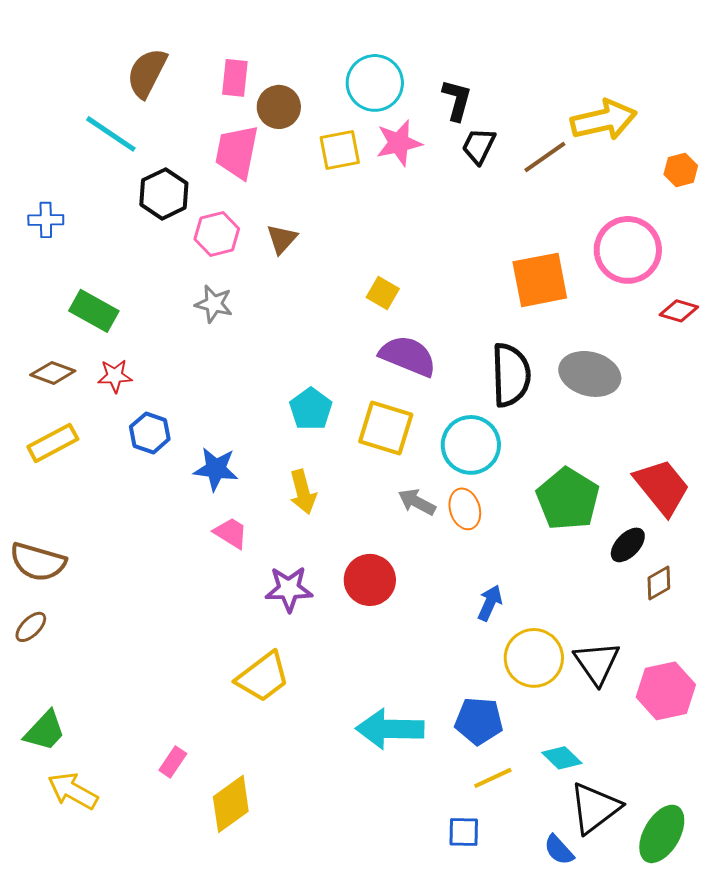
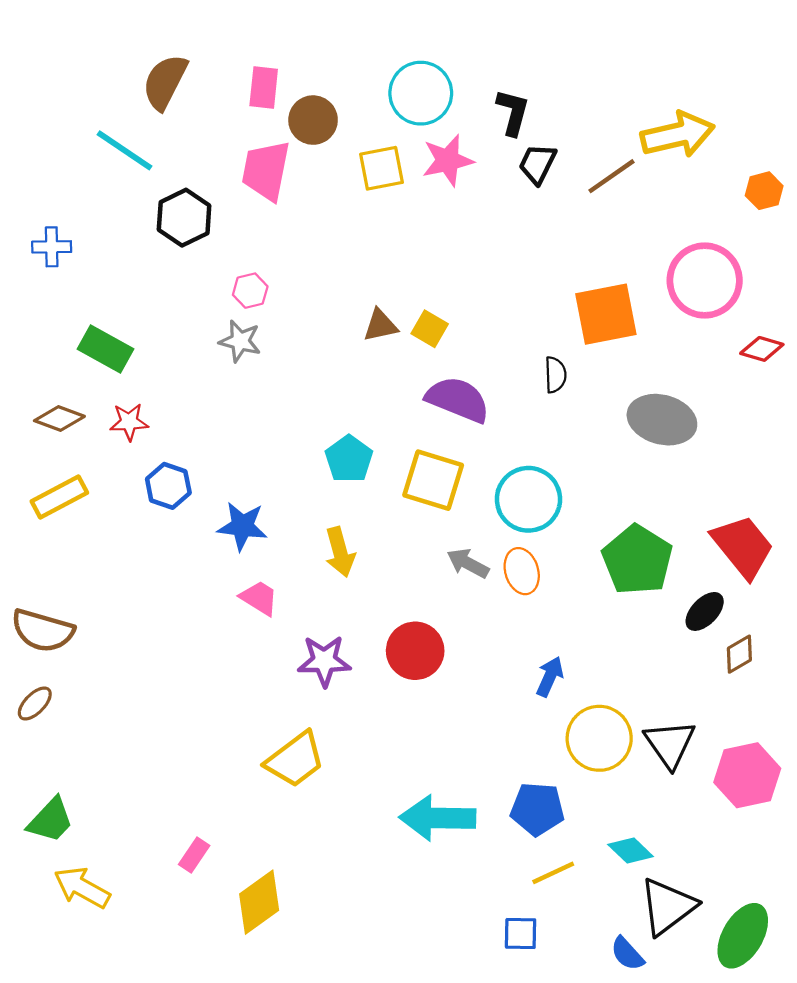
pink hexagon: (217, 234) -> (250, 291), moved, size x0.7
brown triangle: (282, 239) -> (380, 325), moved, turned 36
black semicircle: (511, 375) -> (555, 375), moved, size x0.5

